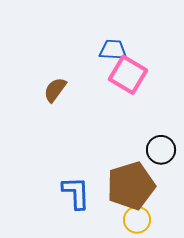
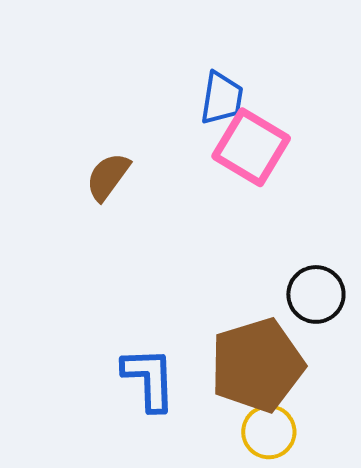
blue trapezoid: (113, 50) -> (222, 98), turned 96

